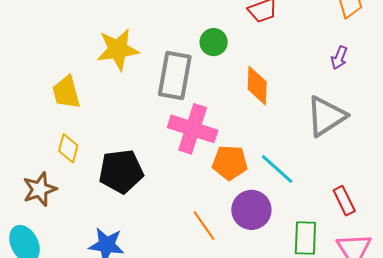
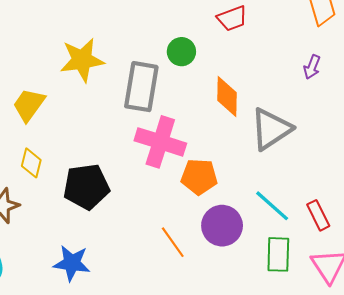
yellow trapezoid: (66, 92) -> (29, 105), turned 51
gray triangle: (326, 116) -> (271, 129), moved
cyan line: (277, 169) -> (272, 206), moved

